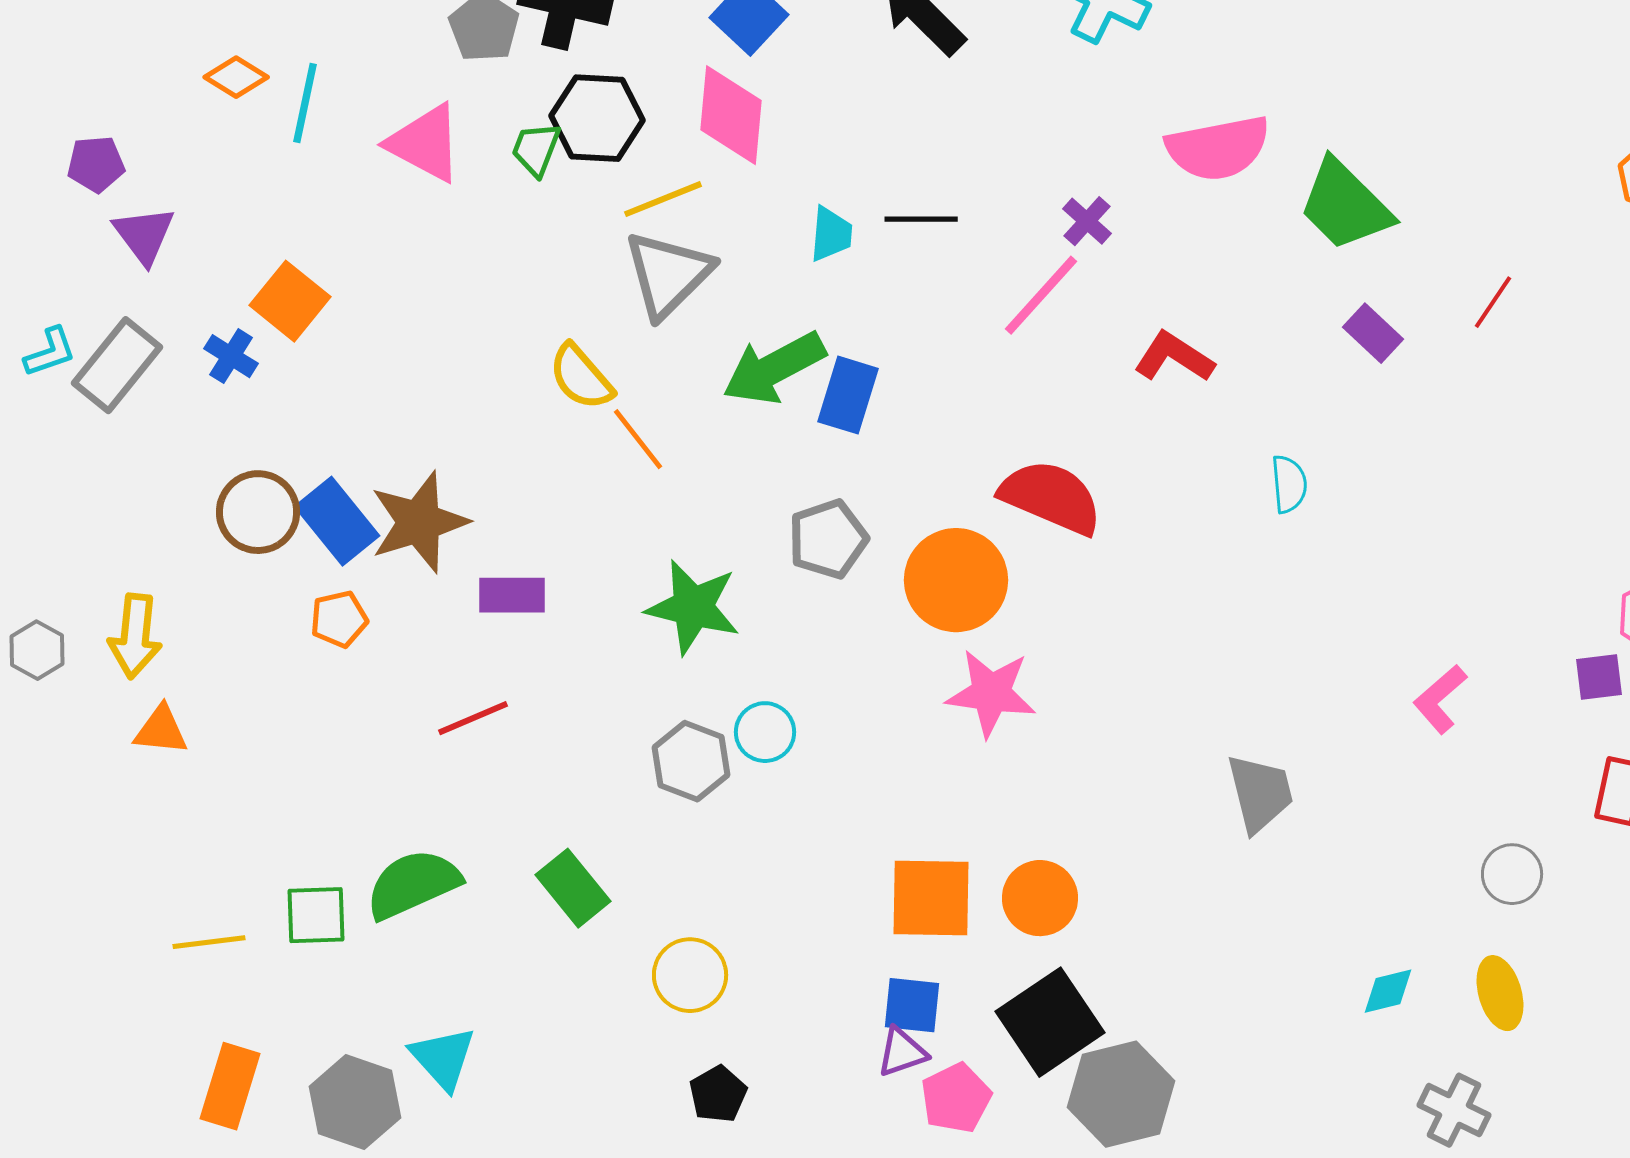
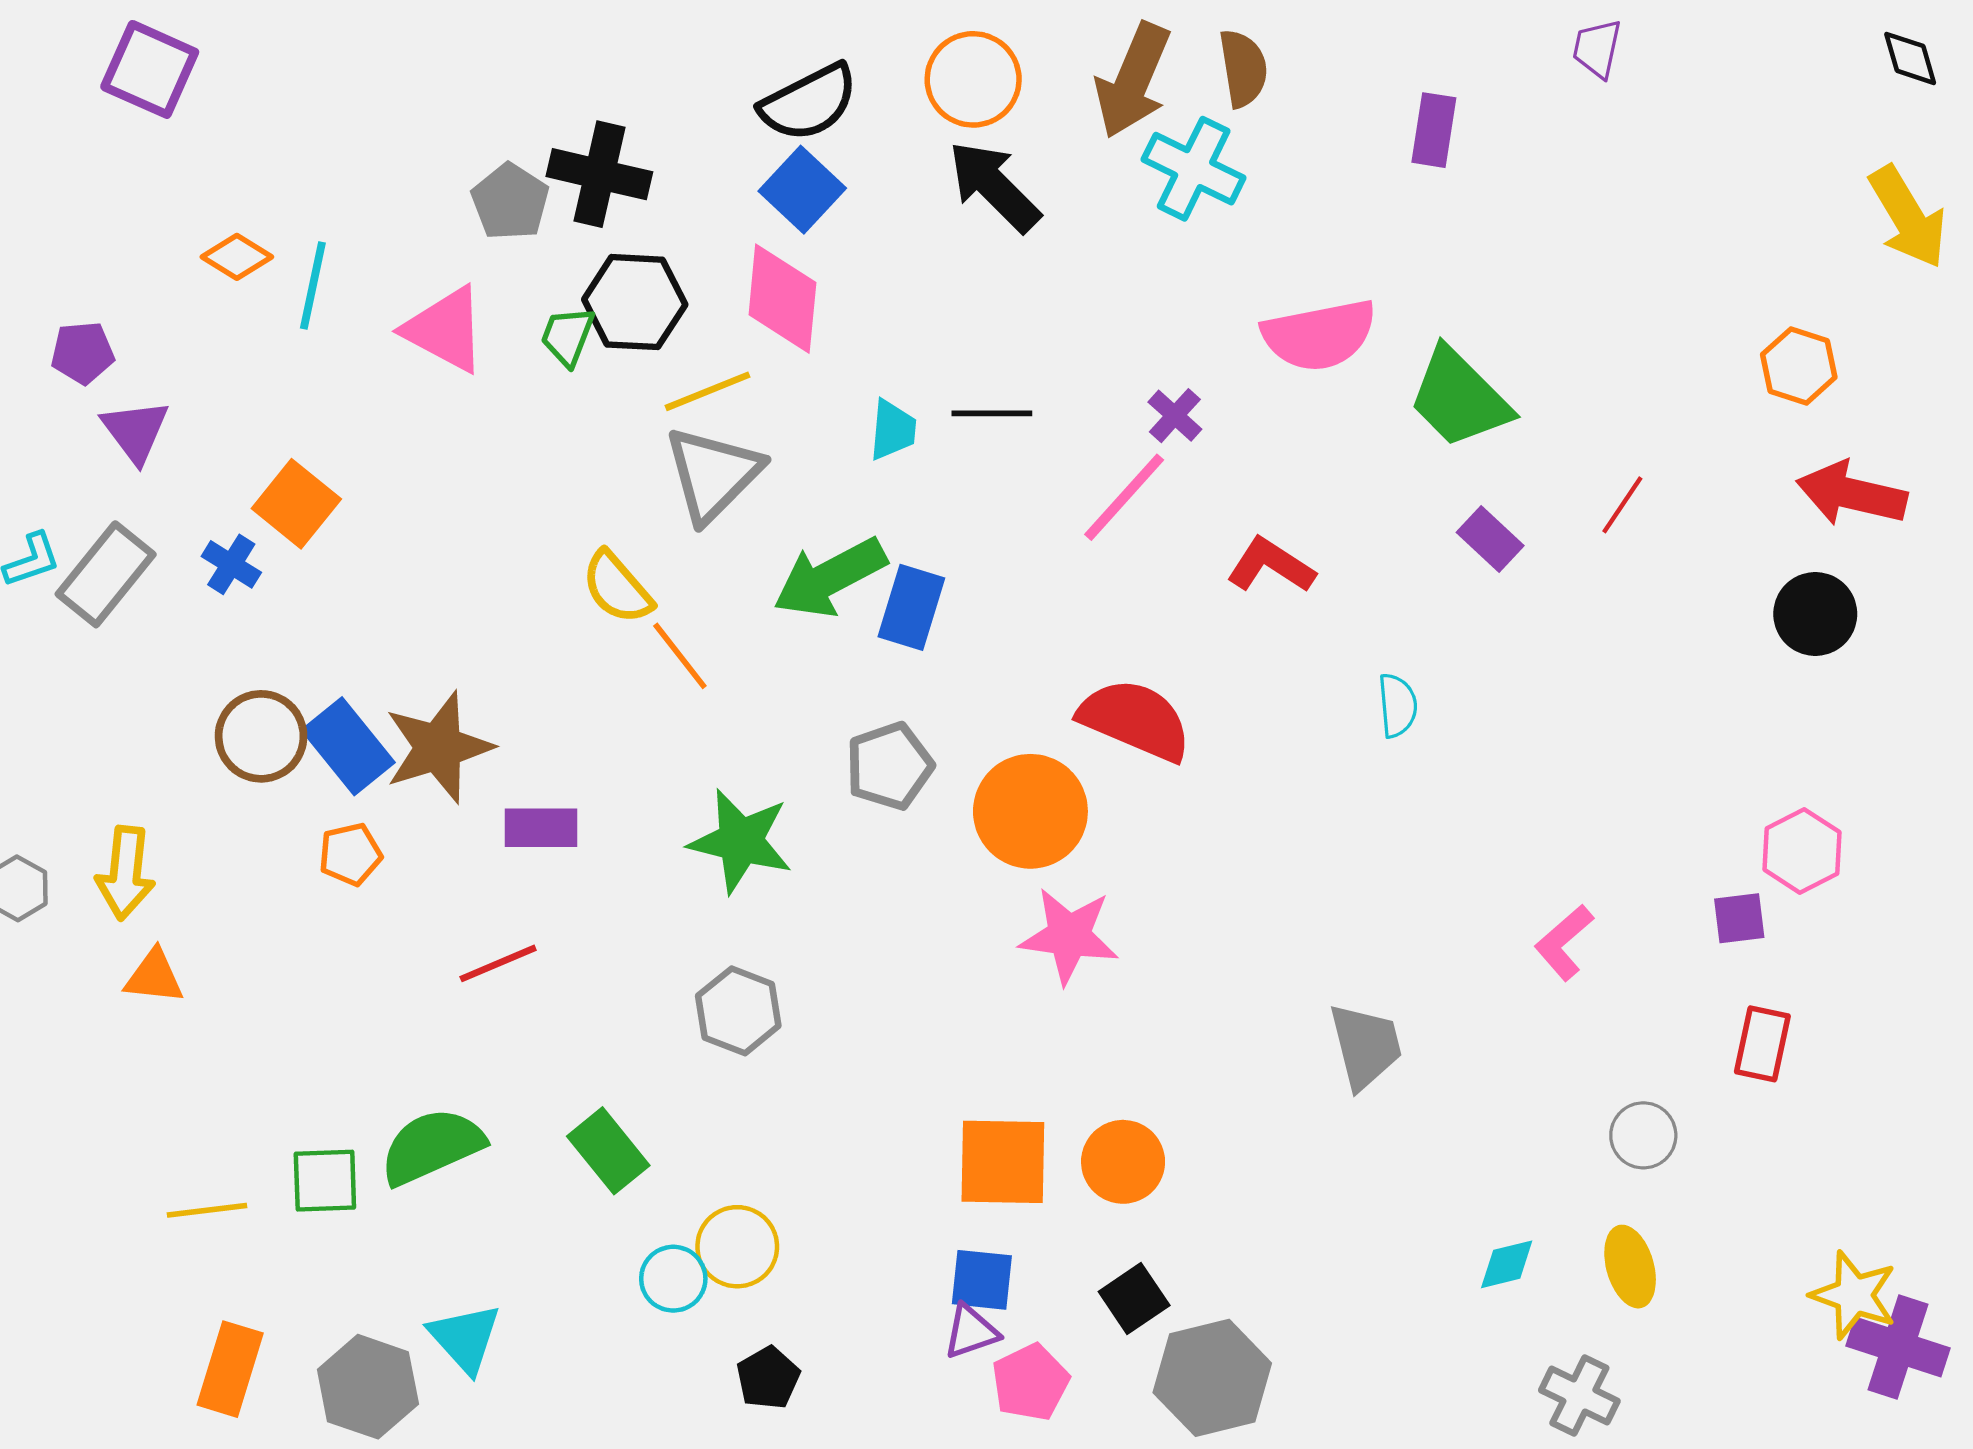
cyan circle: (765, 732) -> (673, 1279), moved
black square: (1050, 1022) -> (1134, 1299), size x0.6

